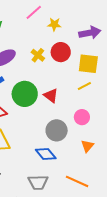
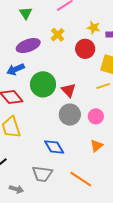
yellow star: (54, 24) -> (94, 28), moved
yellow cross: (38, 55) -> (58, 35), moved
gray circle: (57, 130) -> (70, 115), moved

